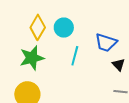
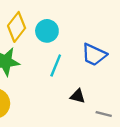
black triangle: (119, 65) -> (78, 96), moved, turned -40

